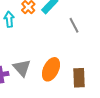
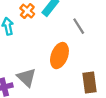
orange ellipse: (51, 69) -> (59, 56), moved

